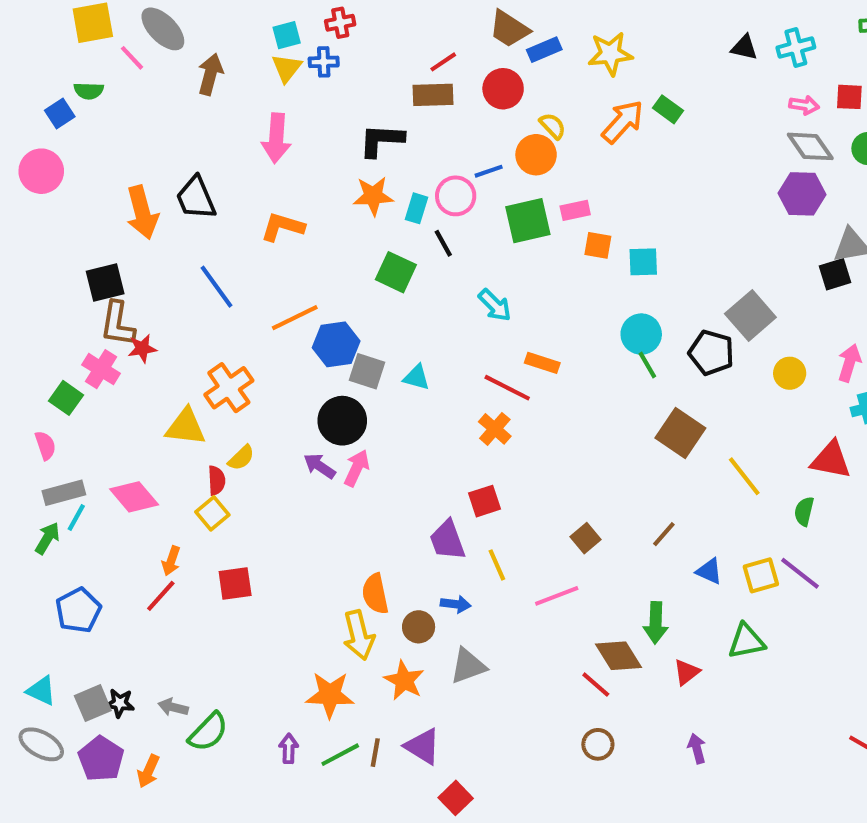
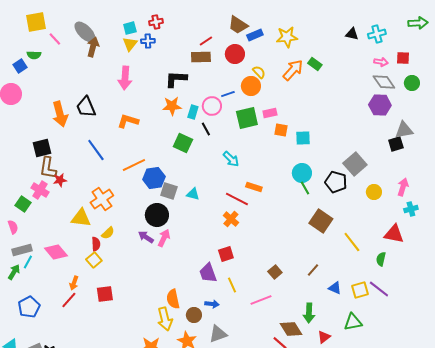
gray ellipse: (163, 29) -> (85, 32), moved

